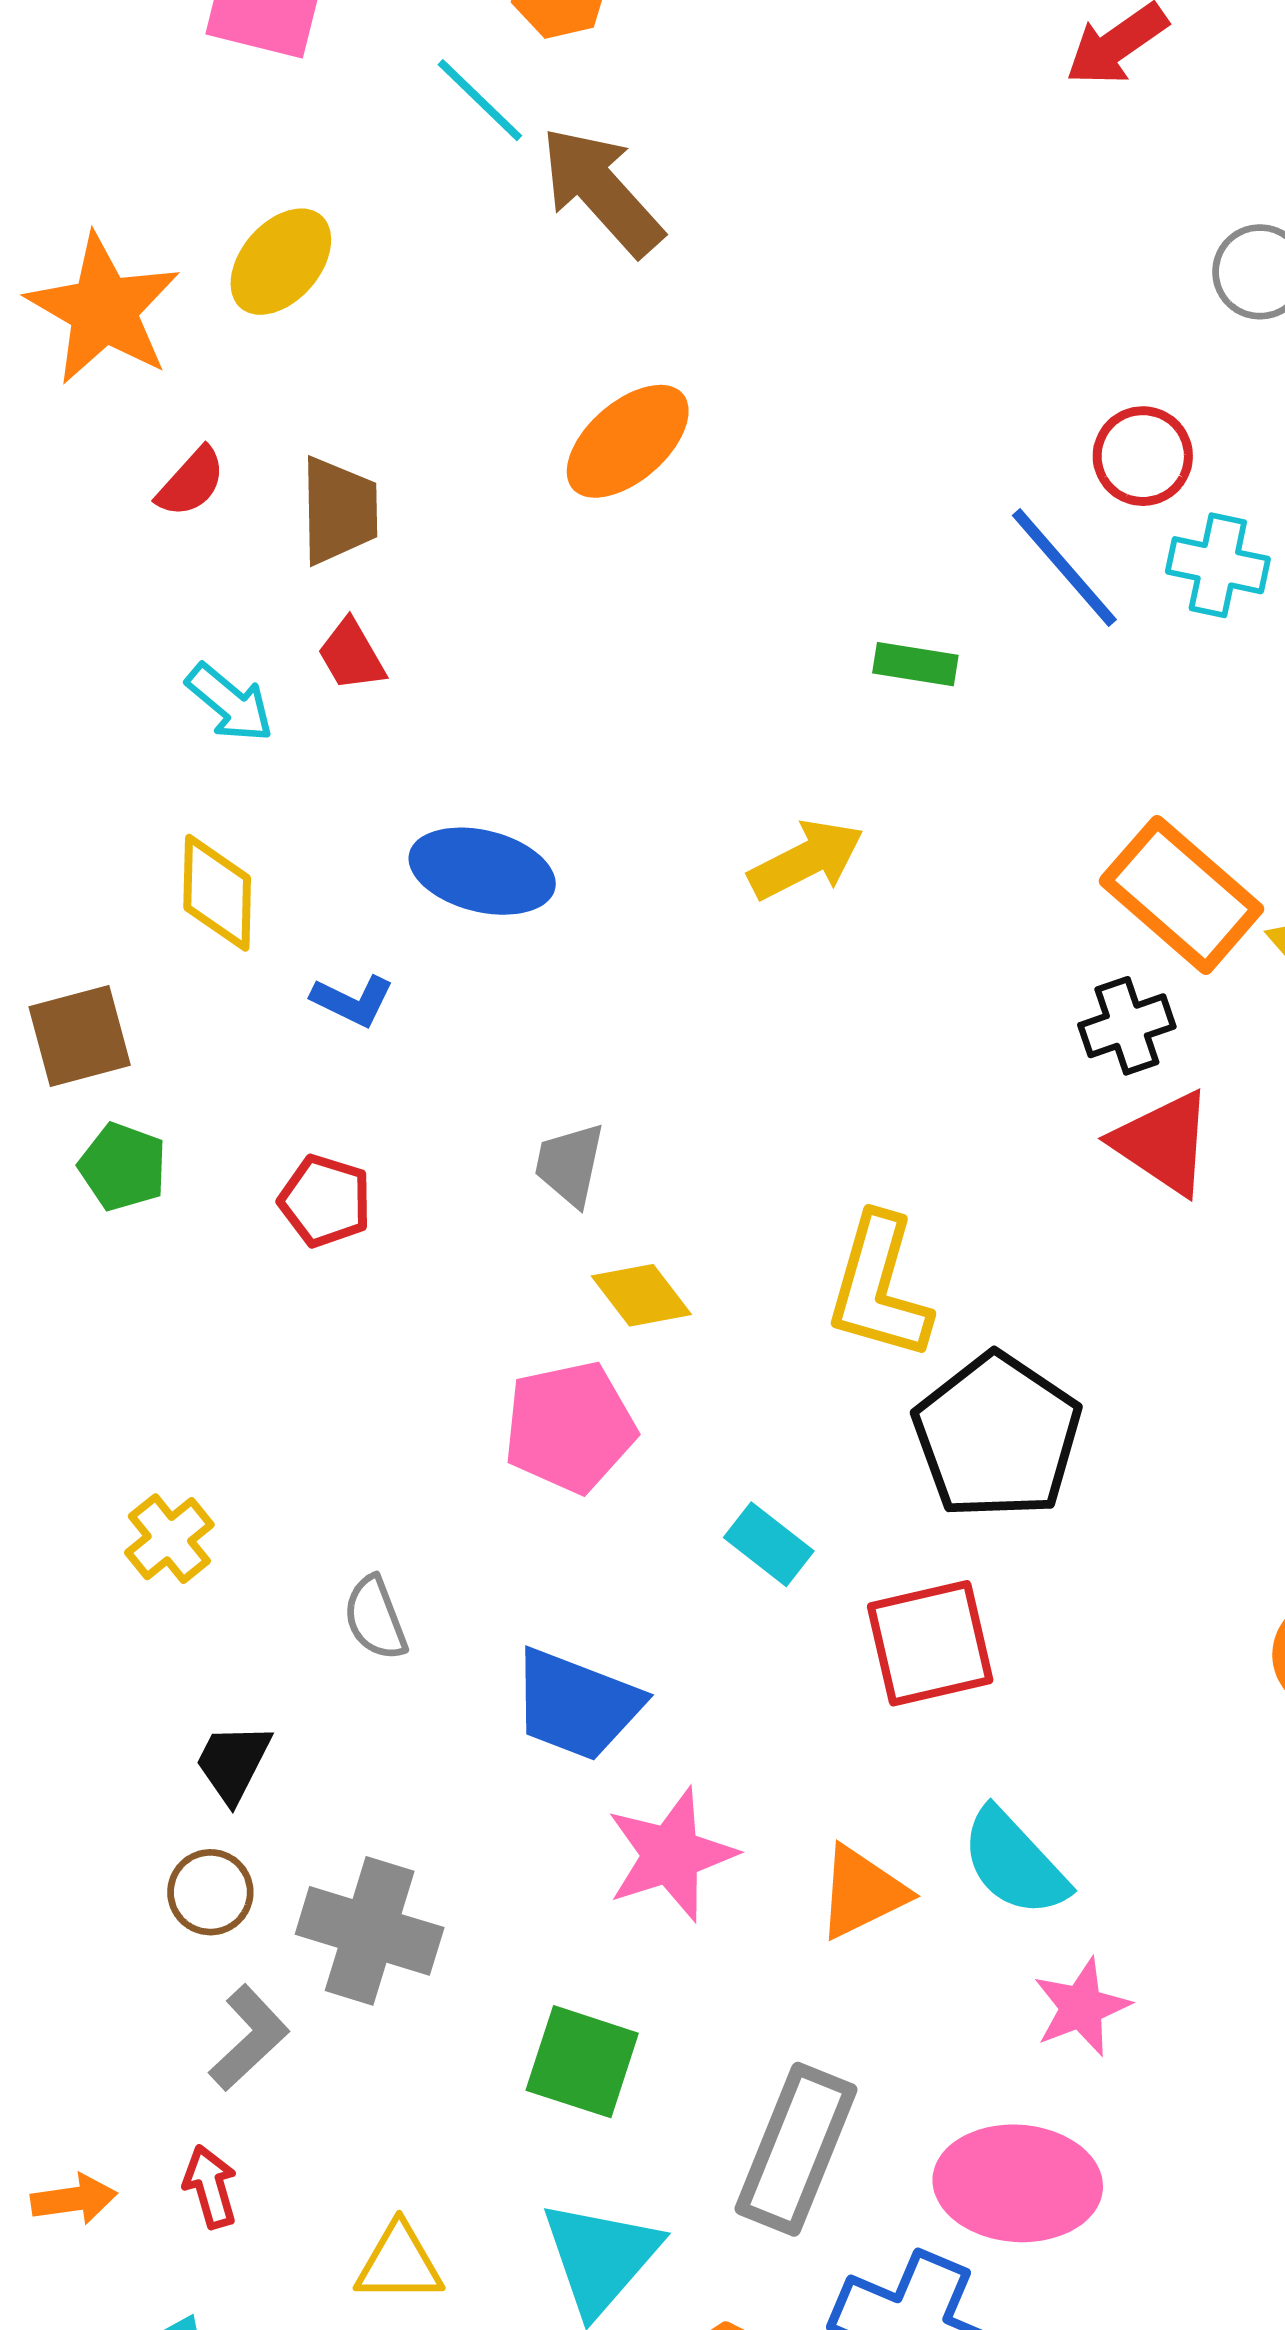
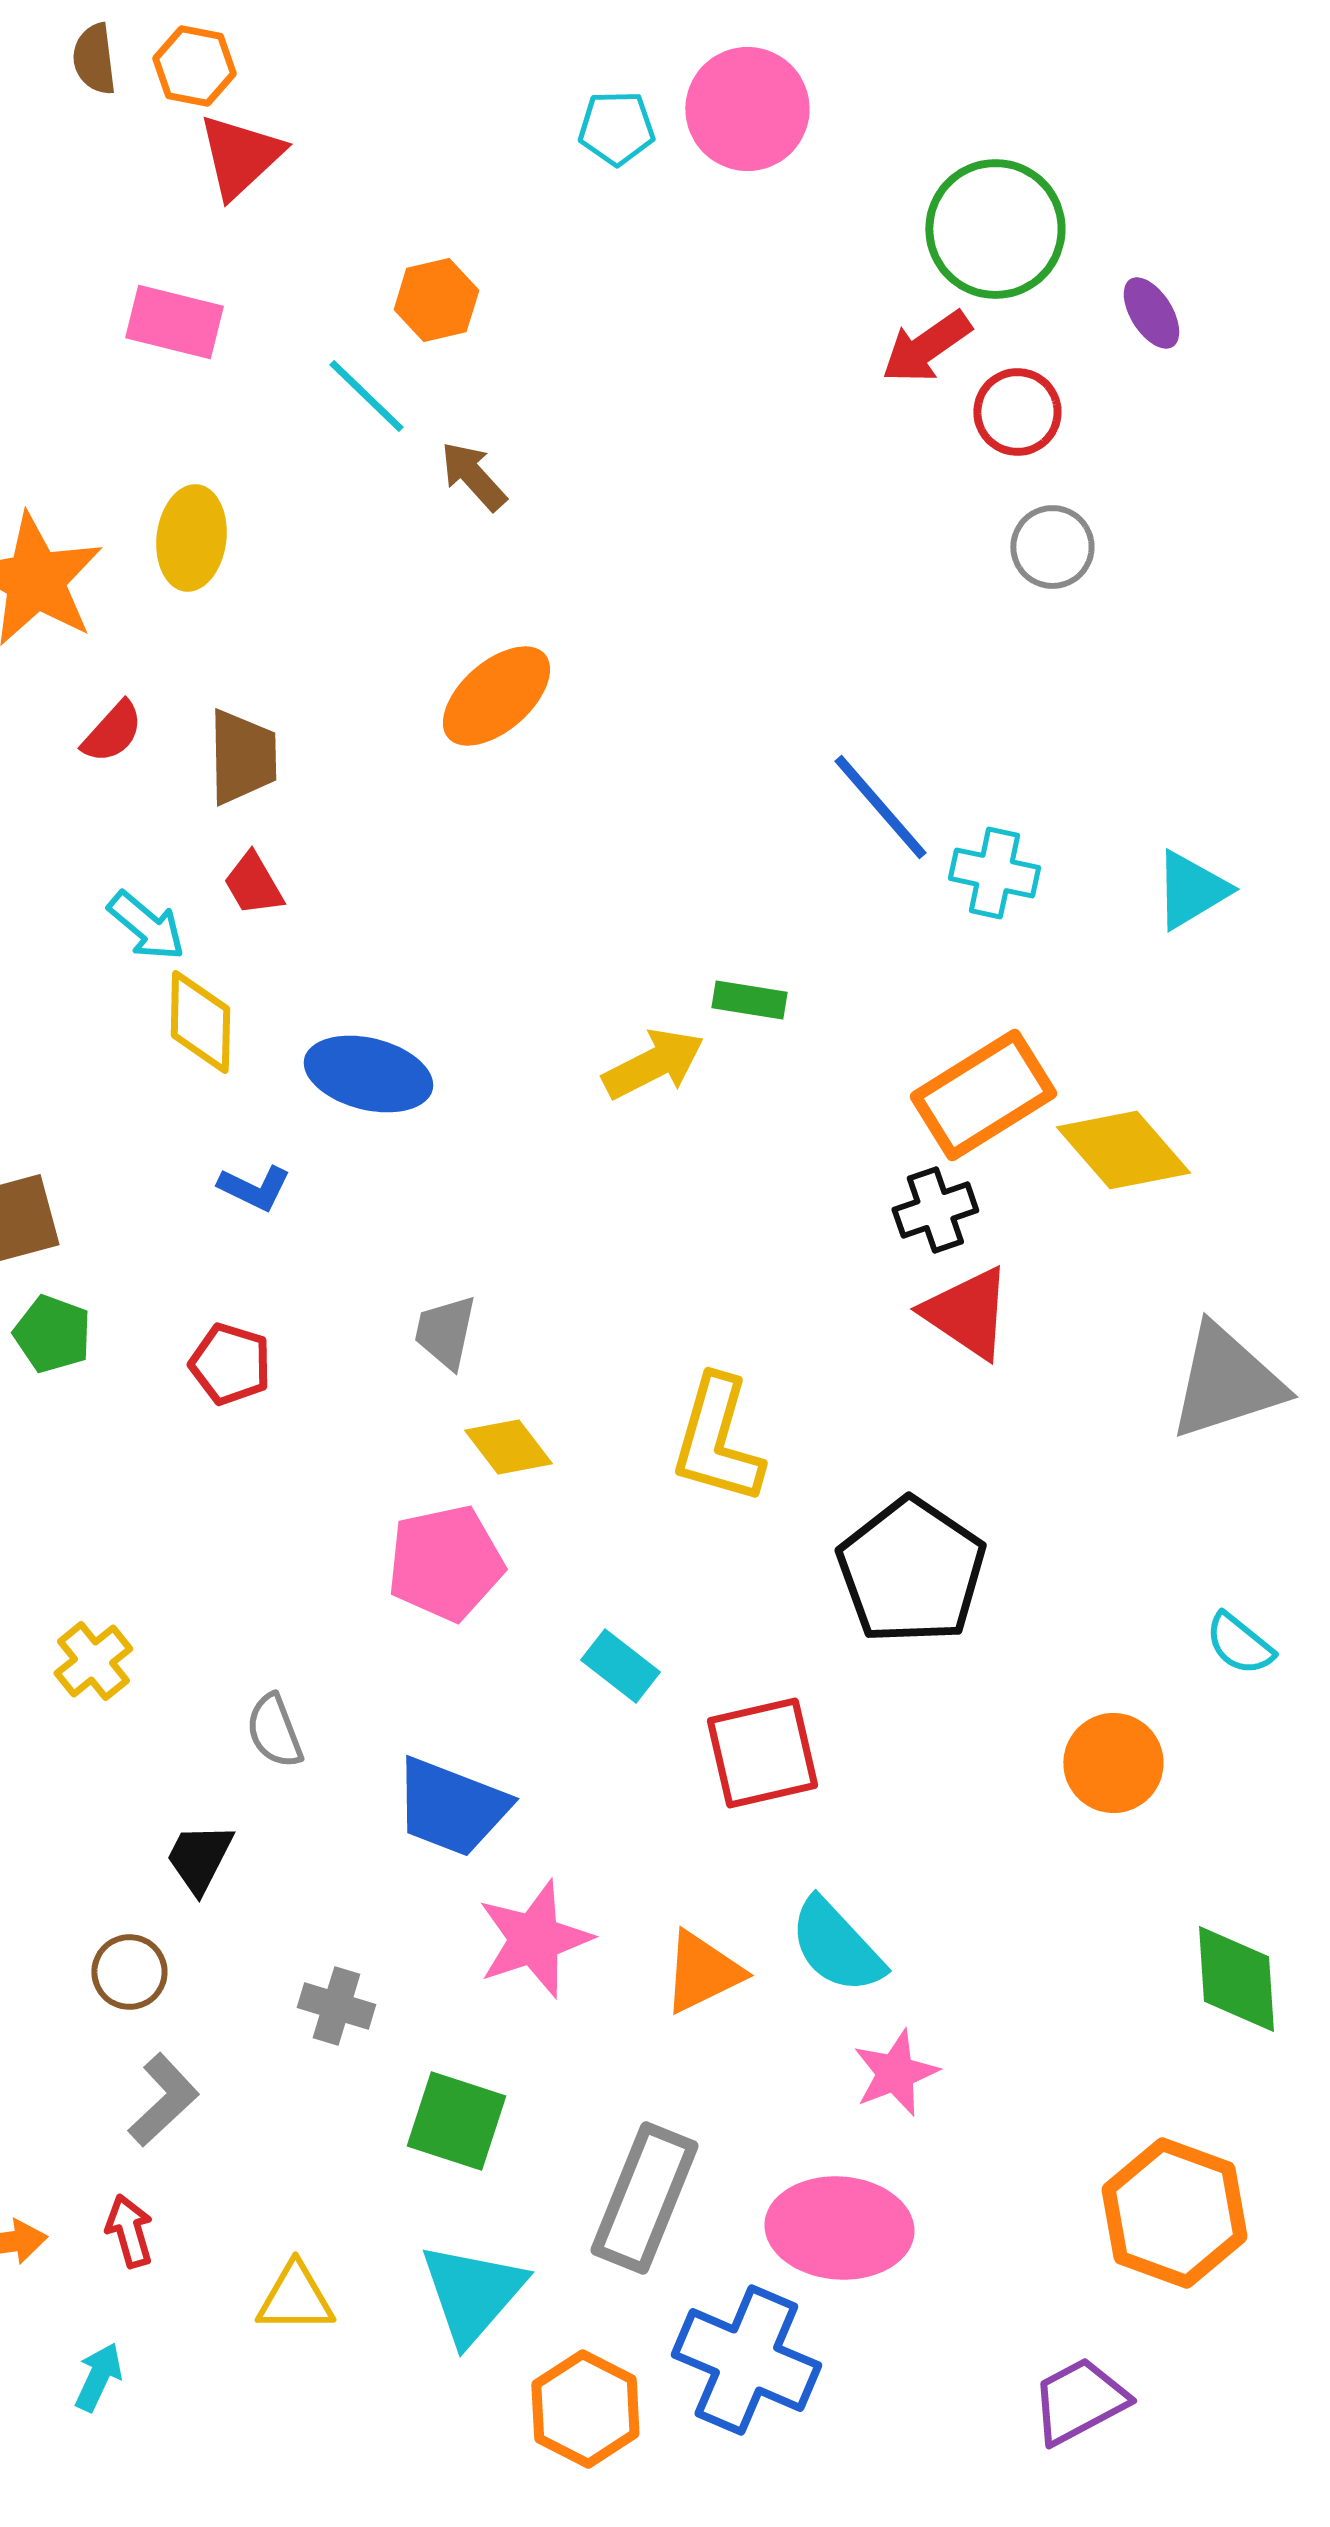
brown arrow: (602, 191) -> (473, 476), size x0.6
yellow ellipse: (281, 262) -> (191, 538), turned -34
red circle: (1143, 456) -> (1017, 412), moved
cyan cross: (1218, 565) -> (994, 873), moved
green rectangle: (915, 664) -> (749, 1000), moved
yellow diamond: (217, 893) -> (200, 1022), moved
orange rectangle: (1181, 895) -> (983, 1095), turned -73
black pentagon: (997, 1436) -> (911, 1571), moved
black trapezoid: (233, 1763) -> (199, 1858), moved
gray cross: (370, 1931) -> (336, 2006), moved, size x0.6

